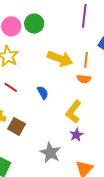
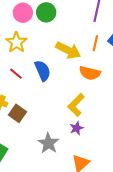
orange line: (86, 60) -> (95, 43), moved
orange semicircle: (84, 79) -> (90, 73), size x1.5
blue semicircle: (43, 93) -> (43, 71), moved, size x1.5

